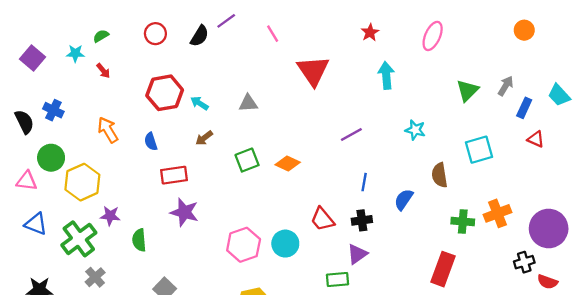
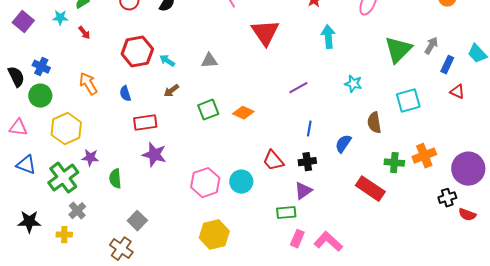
green triangle: (467, 90) -> (398, 50), size x1.4
green circle: (51, 158) -> (40, 96), moved
red rectangle: (443, 269) -> (370, 189), moved, turned -76

